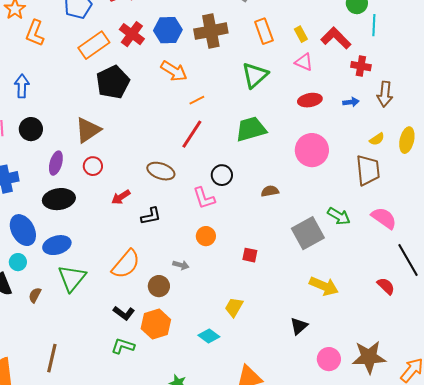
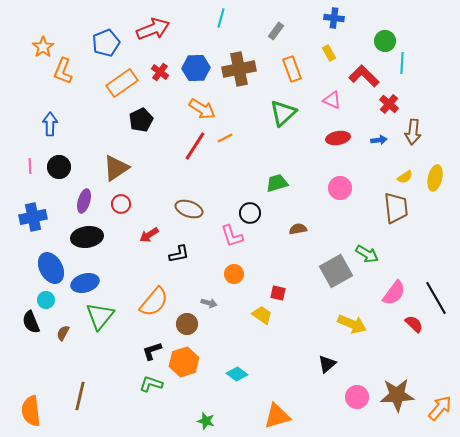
red cross: (132, 34) -> (160, 72), size x0.7
yellow rectangle: (301, 34) -> (329, 53), moved
red cross: (361, 66) -> (389, 104), turned 30
black pentagon: (113, 82) -> (141, 120), size x0.7
green trapezoid: (251, 129) -> (277, 183), moved, size x0.7
red line: (192, 134) -> (195, 146), moved
pink circle: (312, 150) -> (340, 188), size x0.7
pink semicircle: (384, 218) -> (394, 293), moved, turned 92
yellow trapezoid: (234, 307) -> (262, 315), moved, turned 95
black L-shape: (124, 313) -> (152, 351), turned 125

